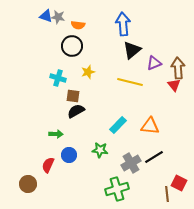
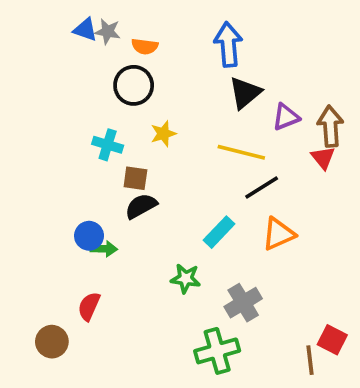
orange triangle: (150, 126) -> (278, 234), turned -30
blue circle: (69, 155) -> (89, 236), moved
black line: (154, 157) -> (262, 188), moved

